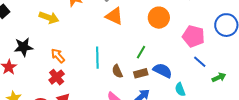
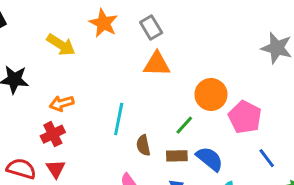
orange triangle: (114, 16) -> (157, 64), turned -36
orange circle: (159, 18) -> (211, 94), moved
pink pentagon: (193, 36) -> (245, 117), moved
orange arrow: (58, 56) -> (62, 103), turned -77

